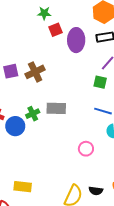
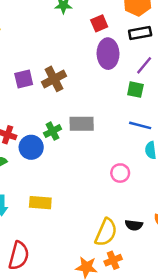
red square: (56, 30) -> (99, 23), moved
purple ellipse: (76, 40) -> (108, 54), moved
yellow rectangle: (23, 187) -> (40, 203), moved

